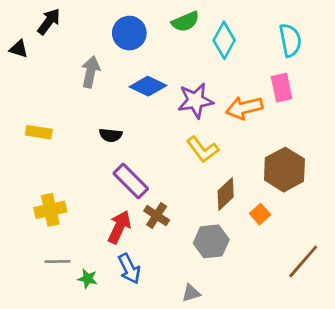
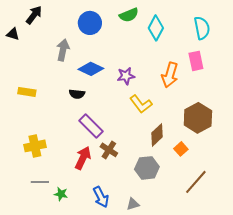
blue diamond: (148, 86) -> (91, 69), moved
purple star: (195, 101) -> (126, 76), moved, size x0.7
orange arrow: (244, 108) -> (170, 75), turned -60
brown line: (303, 261) -> (196, 182), moved
blue arrow: (129, 269) -> (101, 197), moved

